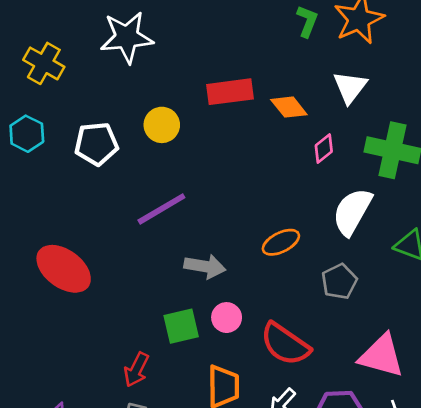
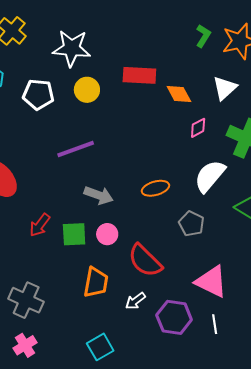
white star: (127, 37) -> (72, 48), moved
gray pentagon: (339, 281) -> (191, 224), turned -30
red arrow: (136, 370) -> (40, 225), moved

